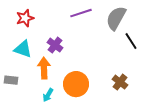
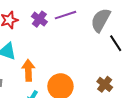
purple cross: (55, 45) -> (39, 19), moved

